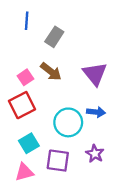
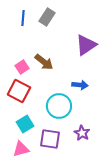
gray rectangle: (54, 37) -> (47, 17), moved
purple triangle: (95, 74) -> (86, 45), moved, turned 35
red square: (22, 105) -> (19, 91), turned -35
blue arrow: (96, 112) -> (80, 85), moved

